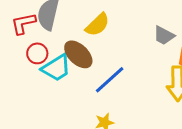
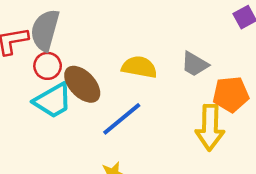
yellow semicircle: (97, 25) -> (139, 67), moved, turned -128
red circle: (37, 53) -> (48, 66), moved

